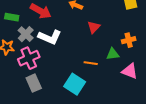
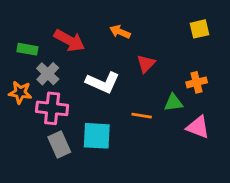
white L-shape: (50, 37) -> (103, 82), moved
pink cross: (29, 58) -> (52, 108), turned 30
cyan square: (75, 84) -> (97, 136), moved, turned -30

